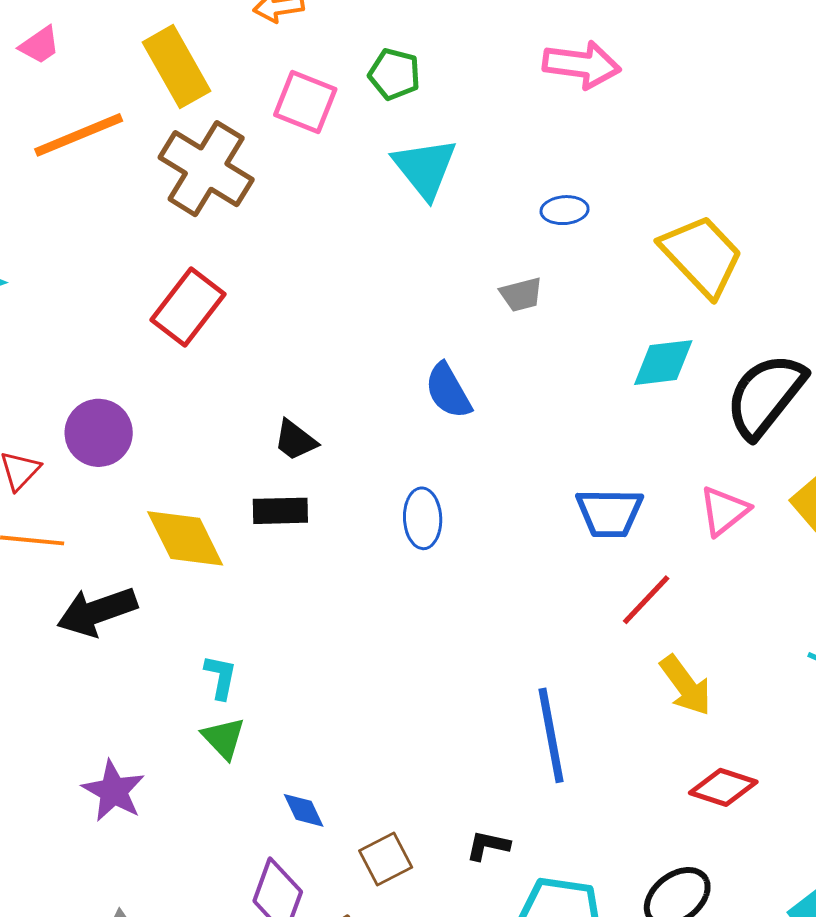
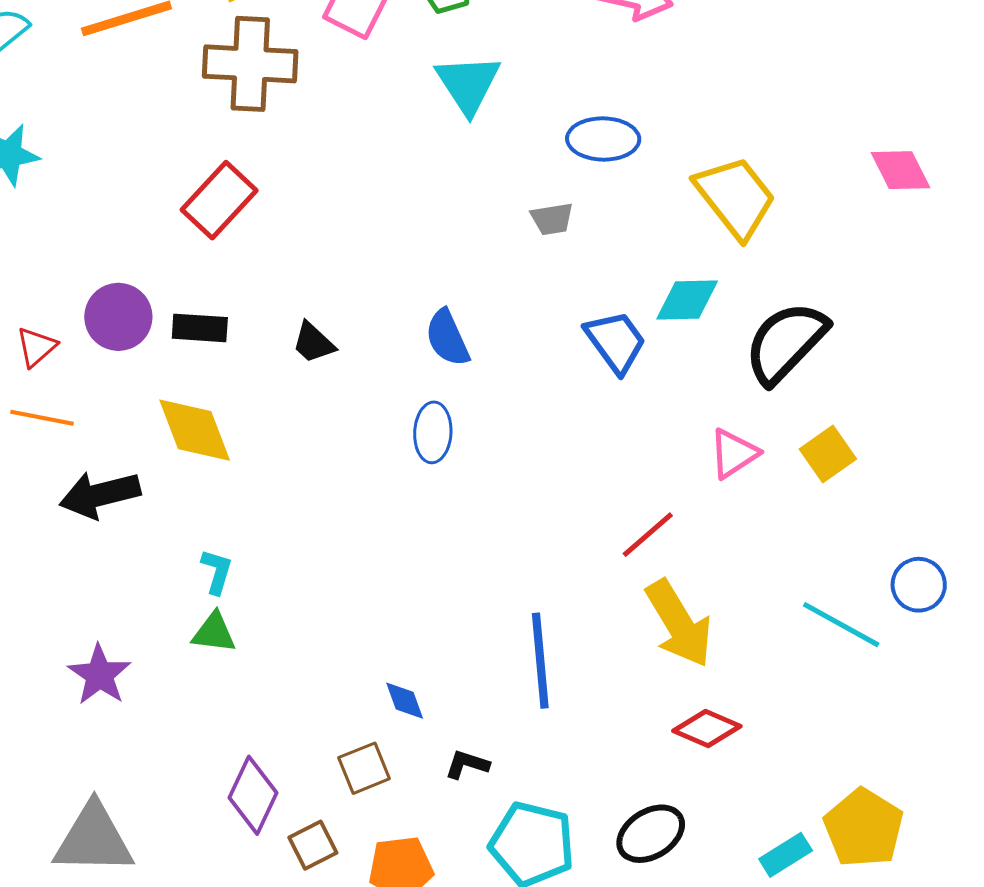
brown cross: (206, 169) -> (250, 64), turned -34
blue ellipse: (565, 210) -> (603, 139), size x1.5
blue semicircle: (448, 391) -> (447, 338), moved
black rectangle: (280, 511) -> (200, 328), moved
blue trapezoid: (609, 513) -> (616, 342), moved, turned -132
yellow arrow: (686, 685) -> (679, 624), size x1.4
green triangle: (224, 738) -> (214, 633), turned -45
blue diamond: (304, 810) -> (405, 701), moved

